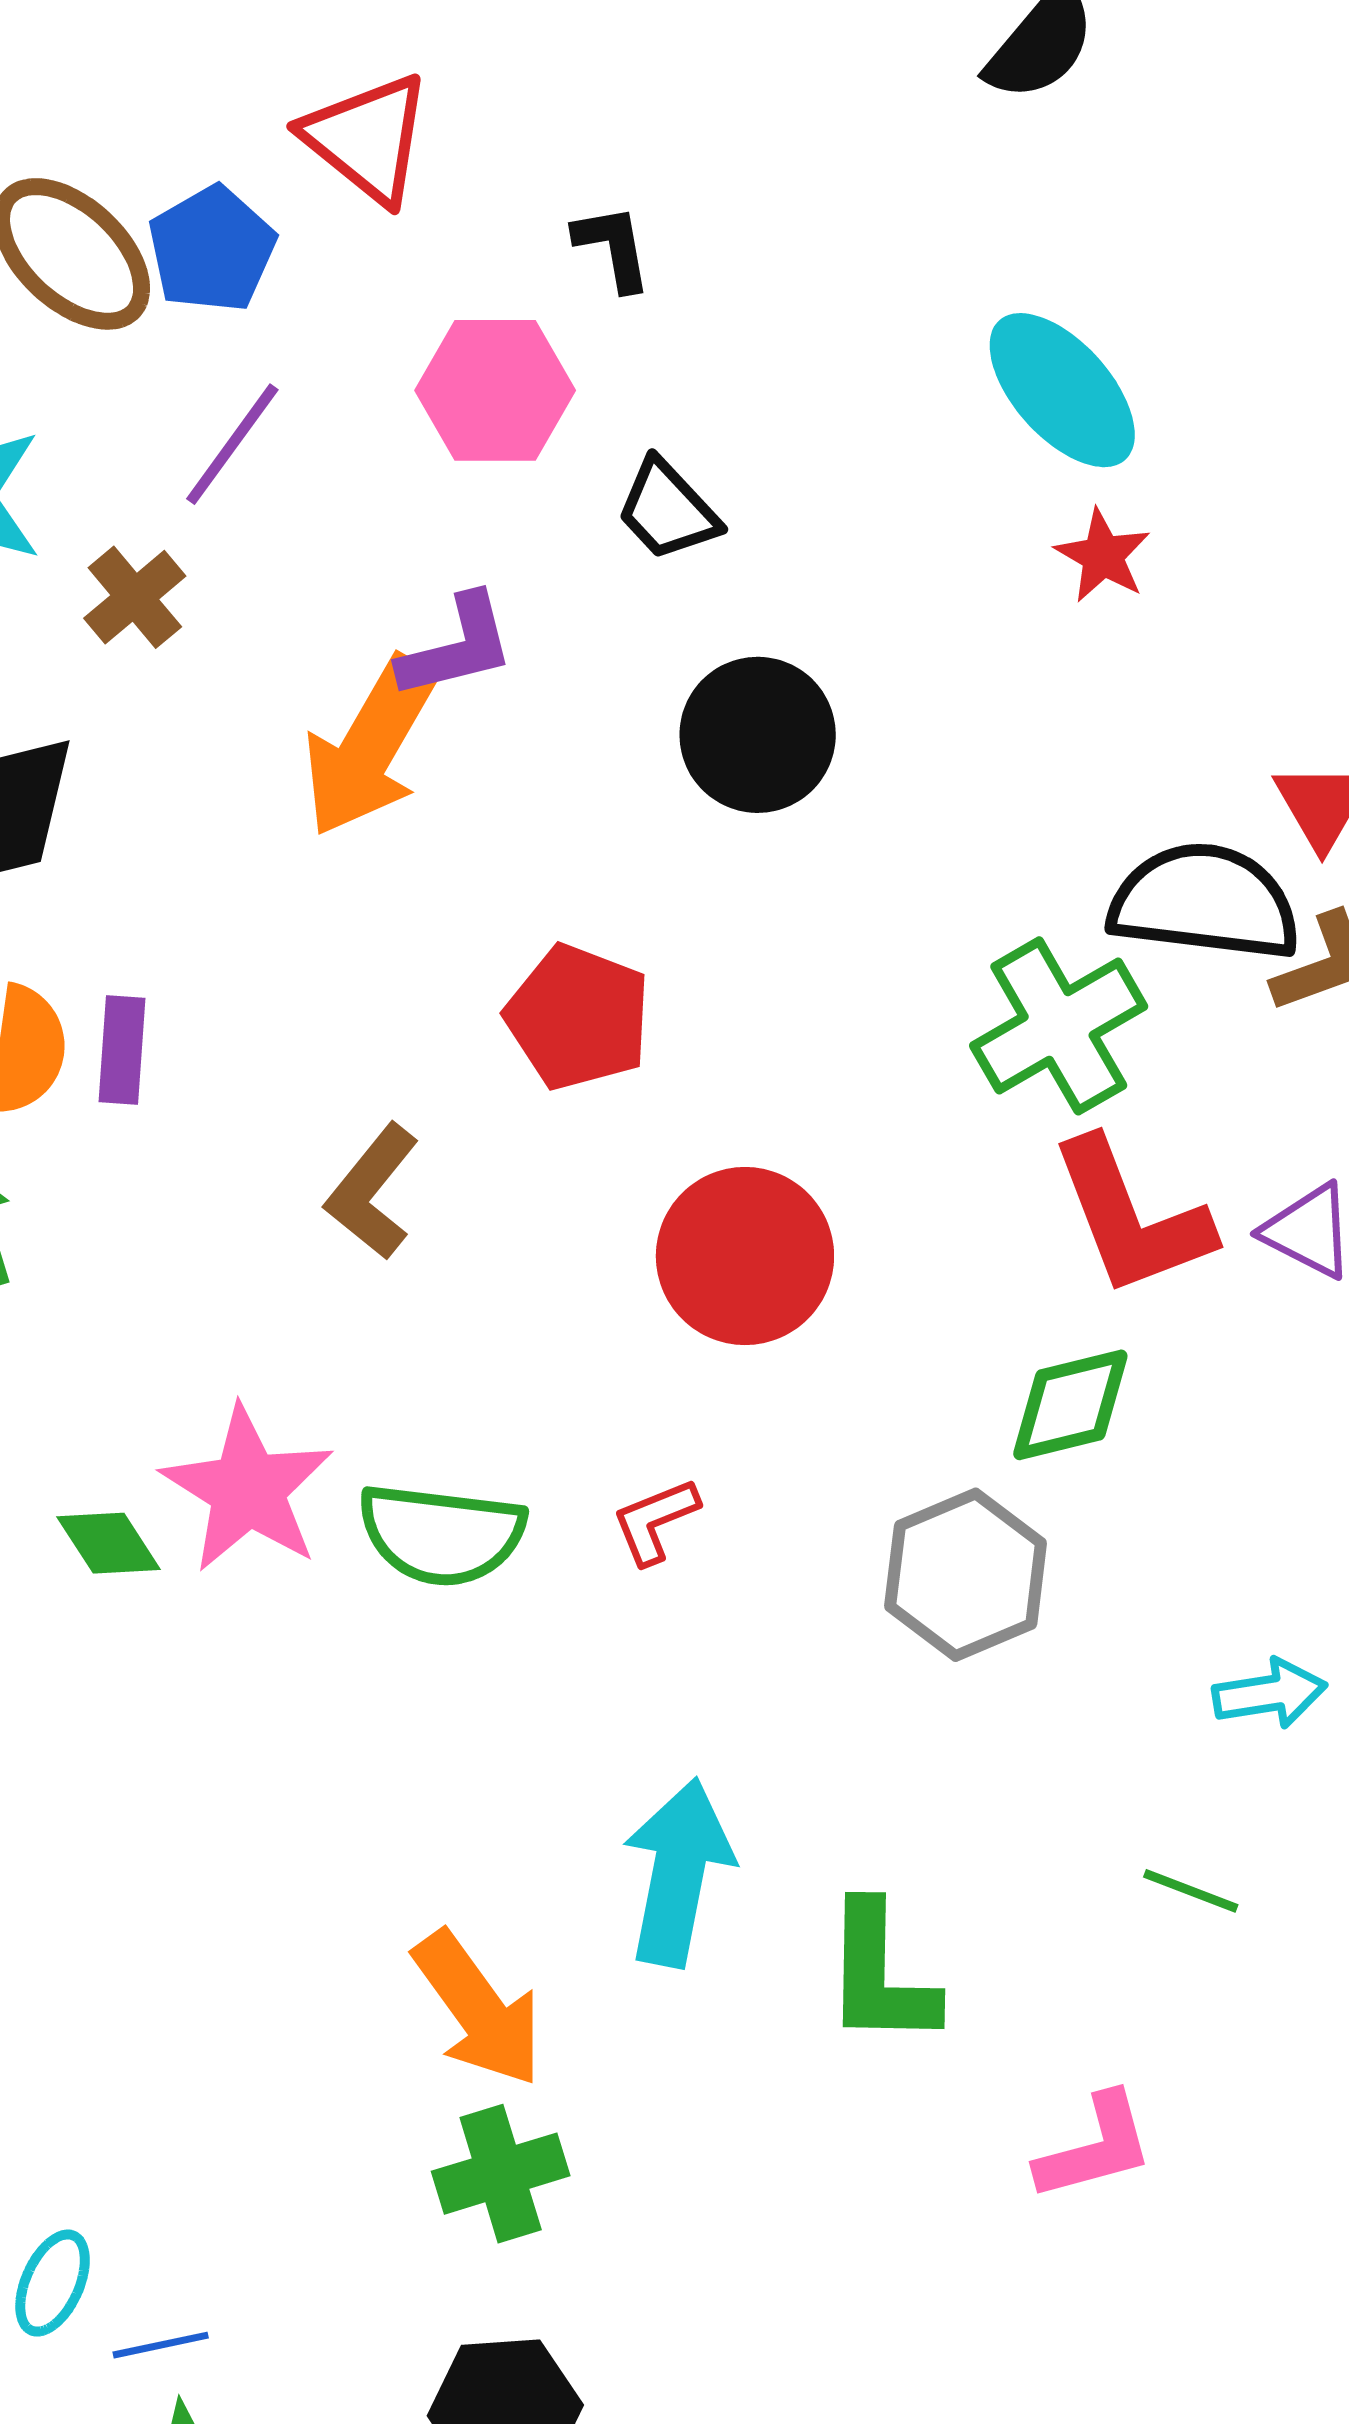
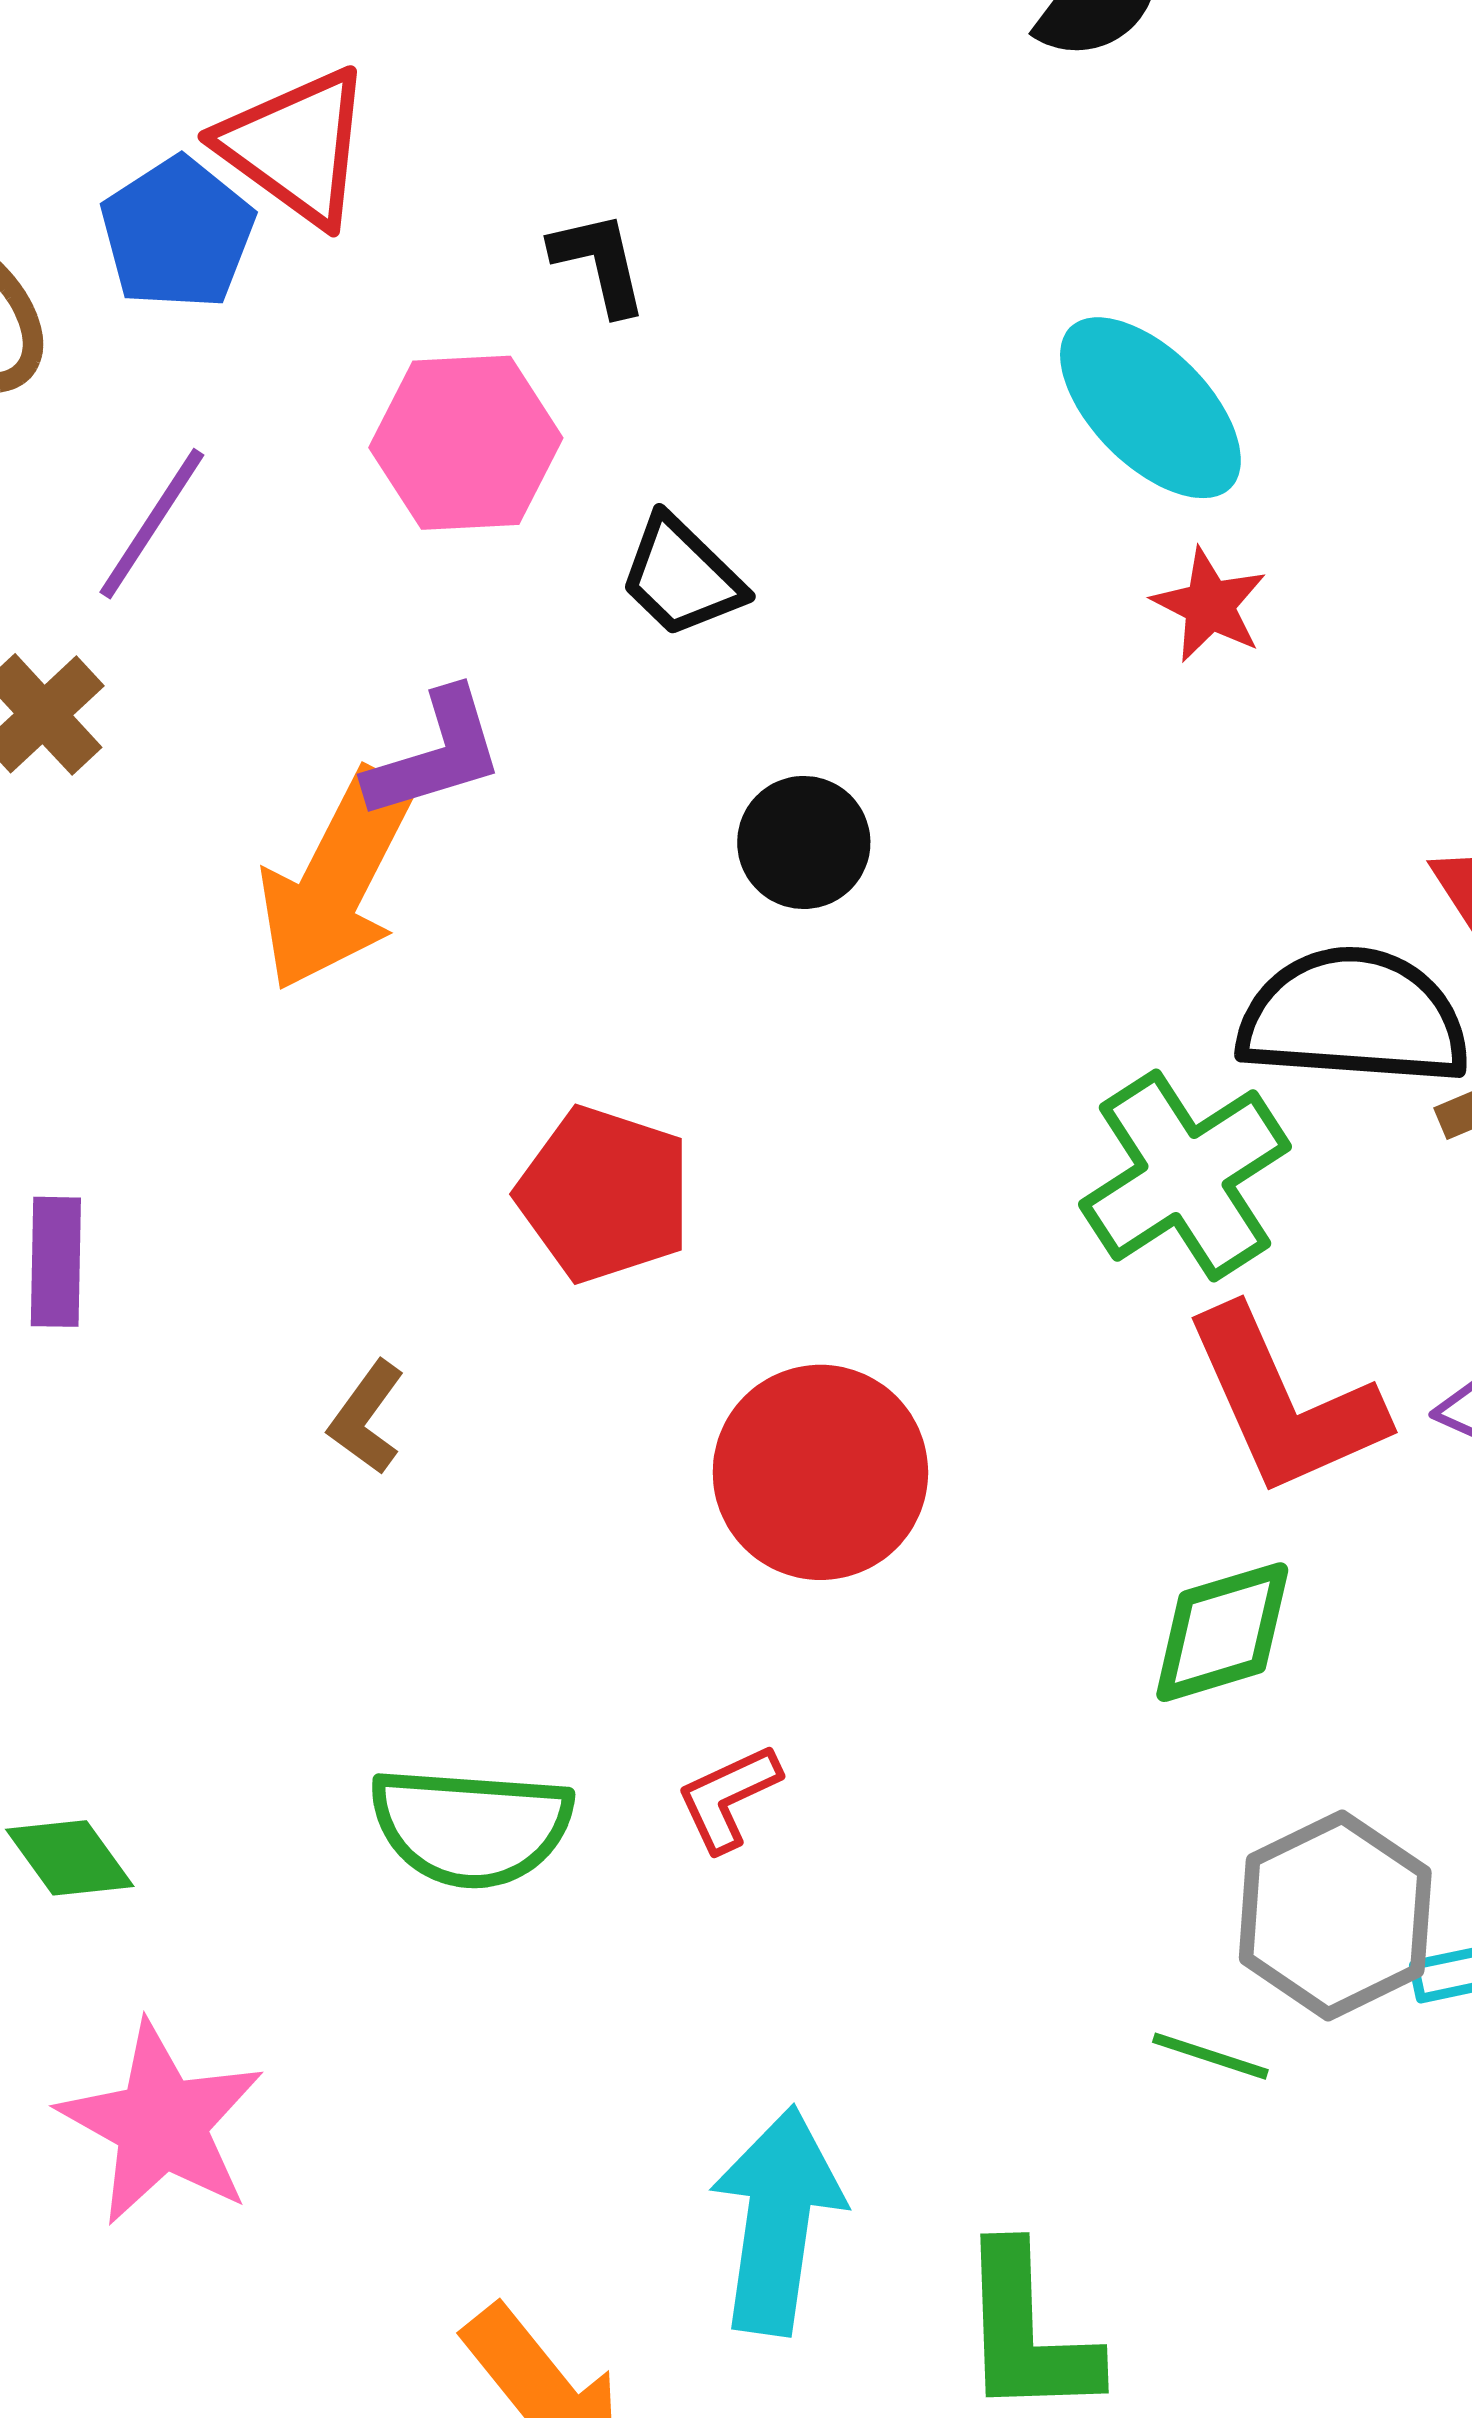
blue pentagon: (212, 249) -> (177, 233), moved
black circle: (758, 735) -> (804, 842), size x0.7
brown L-shape: (372, 1192) -> (367, 1417), size x0.7
pink star: (248, 1489) -> (161, 2124), moved
gray hexagon: (966, 1575) -> (1335, 1915), moved
green line: (1191, 1891) -> (1210, 2056), moved

